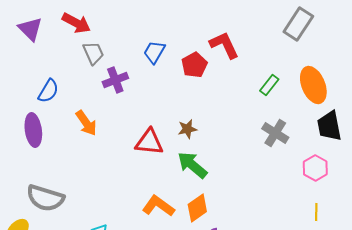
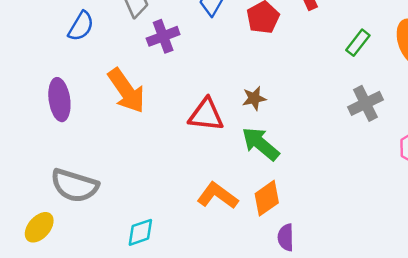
blue semicircle: (48, 91) -> (81, 26), moved
orange arrow: (86, 123) -> (126, 91), size x1.4
gray cross: (275, 133) -> (365, 103), turned 32

